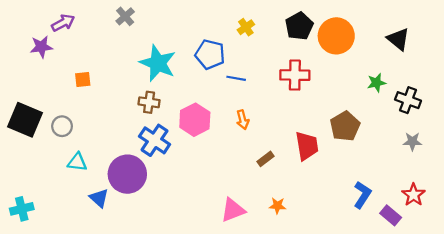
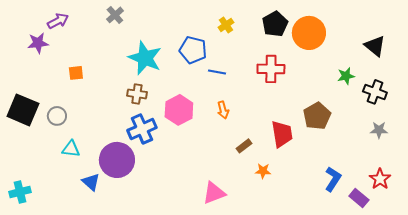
black triangle: (398, 39) -> (375, 46), moved
blue cross: (155, 140) -> (142, 129), turned 32
orange star: (277, 206) -> (263, 171), moved

